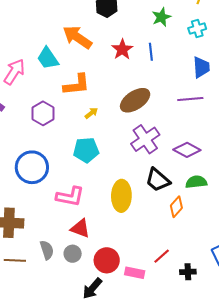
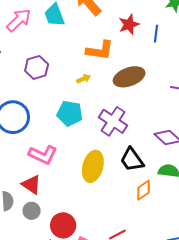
orange L-shape: (77, 85) -> (100, 50), moved
purple cross: (145, 139) -> (113, 121), moved, turned -36
red triangle: (80, 228) -> (31, 185), moved

